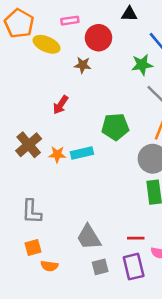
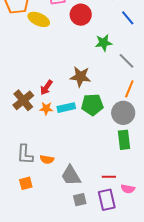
brown star: (83, 65) -> (80, 77), moved, size x1.5
green star: (142, 65) -> (104, 43), moved
red arrow: (61, 105) -> (46, 87), moved
green pentagon: (115, 127) -> (92, 105), moved
orange semicircle: (49, 266) -> (47, 159), moved

